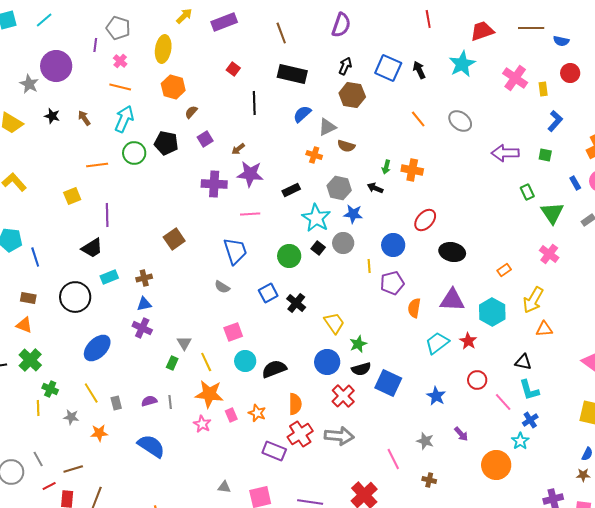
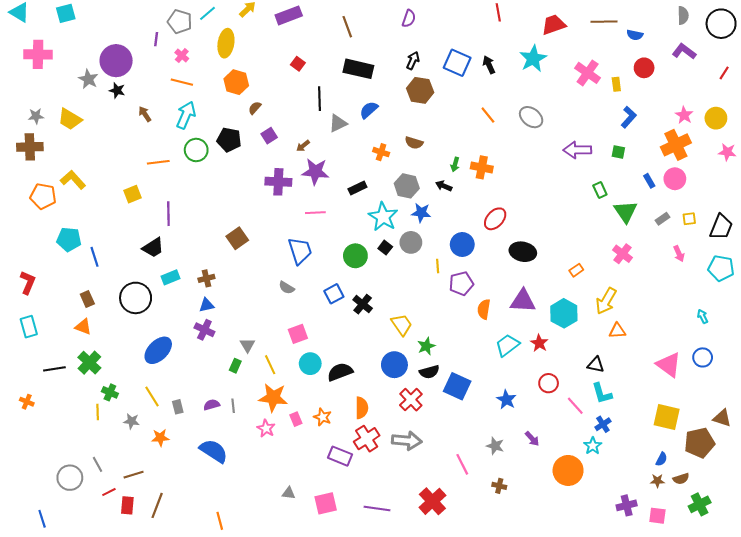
cyan line: (44, 20) -> (207, 13), moved
purple semicircle: (341, 25) -> (409, 19), size x0.7
black star: (52, 116) -> (117, 90), moved
gray triangle: (327, 127) -> (338, 123), moved
brown rectangle: (28, 298) -> (87, 299), turned 56

